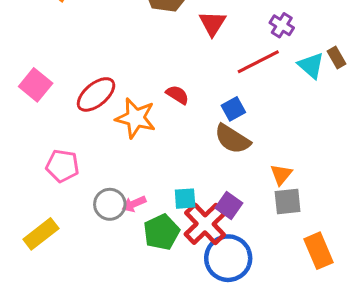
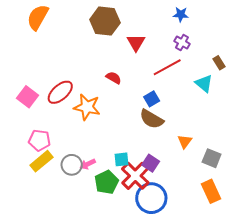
cyan triangle: (311, 65) -> (204, 83), moved
pink square: (36, 85) -> (27, 97), moved
red semicircle: (177, 95) -> (114, 78), moved
gray square: (288, 201) -> (212, 158), moved, turned 30
yellow rectangle: (41, 234) -> (41, 161), moved

